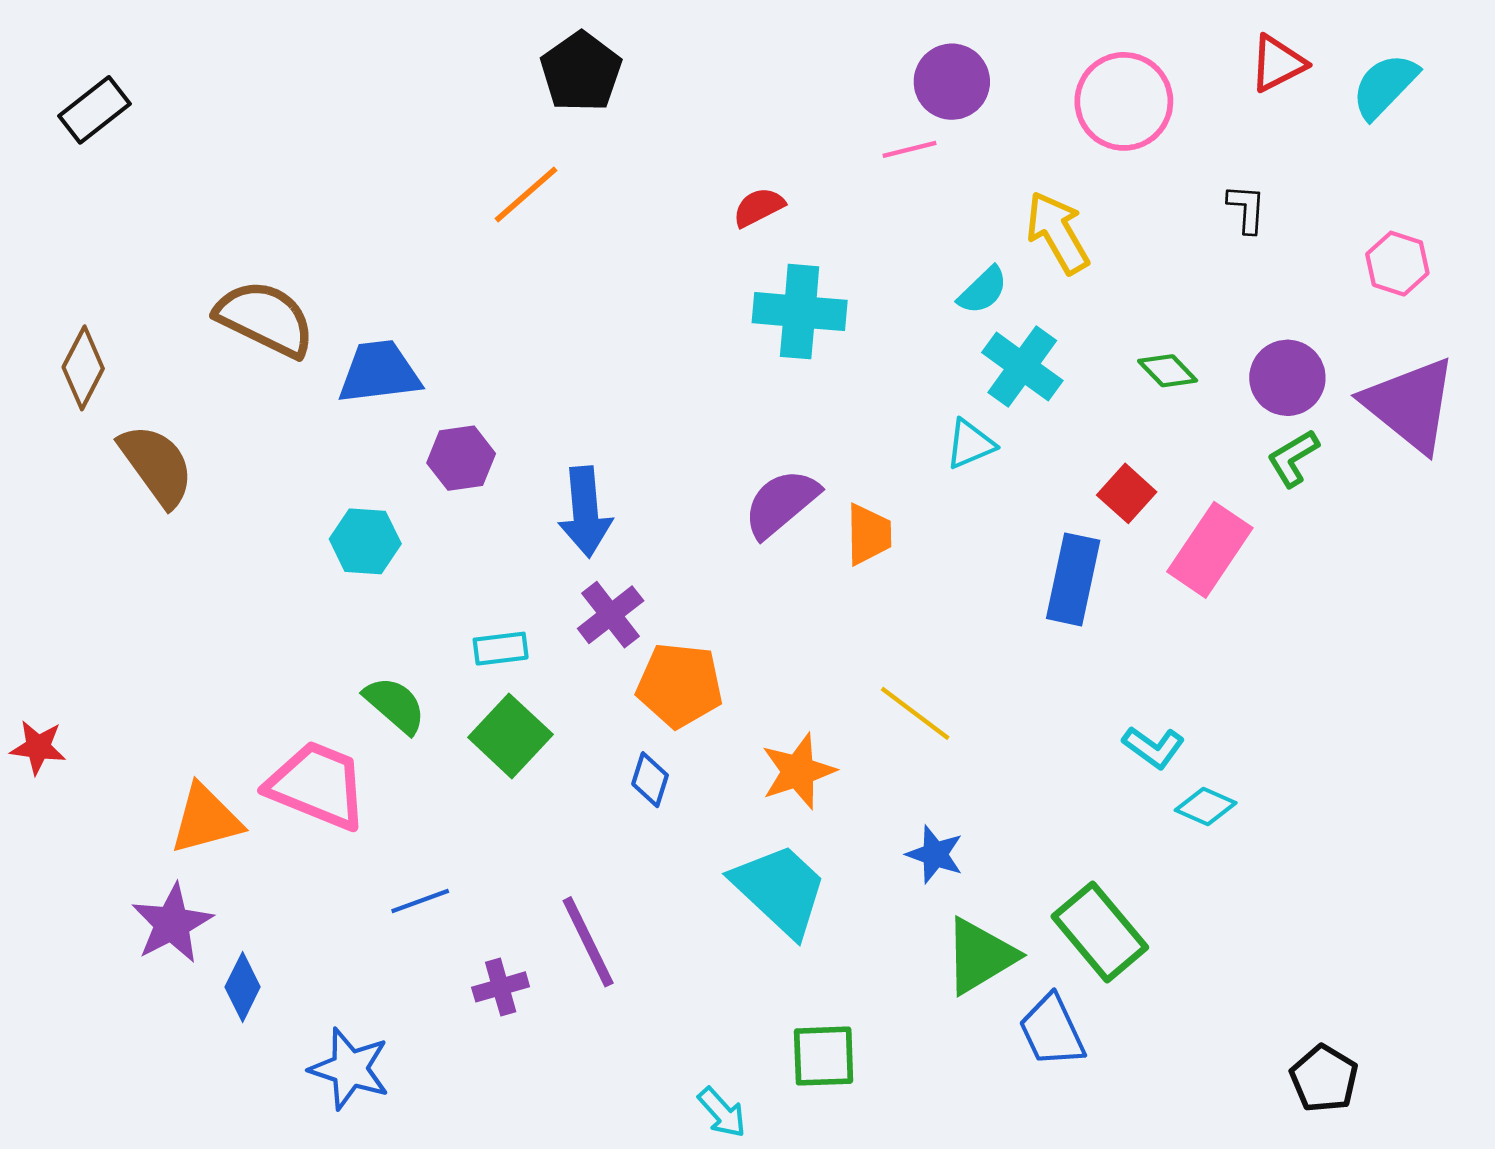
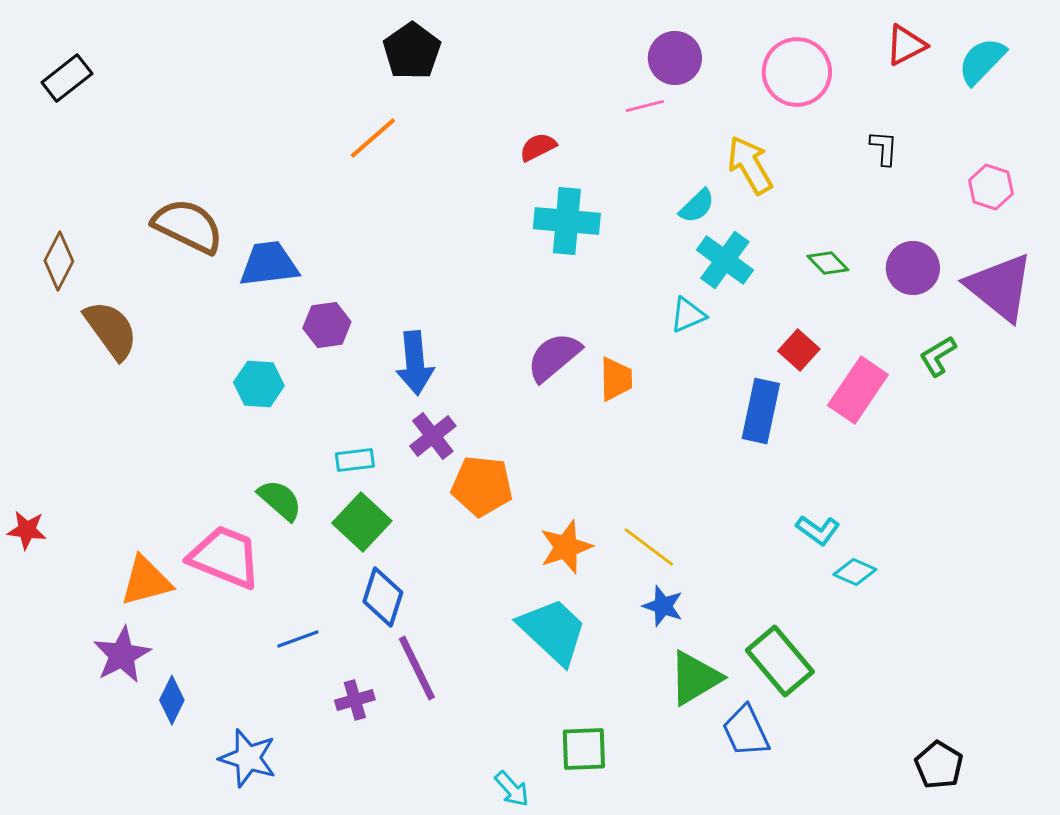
green L-shape: (1293, 458) -> (938, 356), moved
yellow line: (915, 713) -> (649, 547), moved
blue diamond: (650, 780) -> (383, 597), moved, size x1.5

